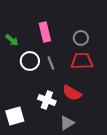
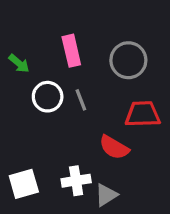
gray circle: (81, 38) -> (128, 60), size x1.5
red trapezoid: (82, 61) -> (143, 114), moved
white cross: (47, 100) -> (76, 181), moved, turned -30

